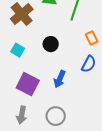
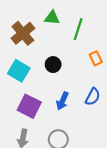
cyan square: (18, 50) -> (19, 71), size x1.5
blue semicircle: (89, 64) -> (93, 97), moved

